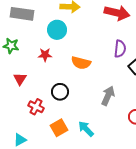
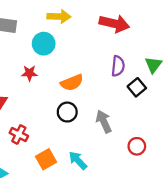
orange semicircle: (81, 63) -> (72, 83), turned -36
black circle: (60, 92) -> (67, 112), moved
gray arrow: (108, 96) -> (104, 121), turned -48

